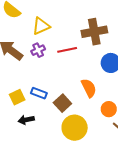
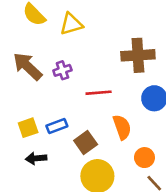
yellow triangle: (41, 26) -> (71, 24), moved
red line: (67, 50) -> (99, 93), moved
blue rectangle: (39, 93) -> (57, 126), turned -49

